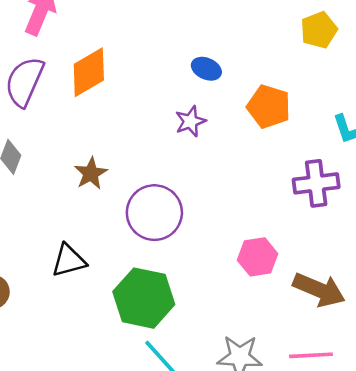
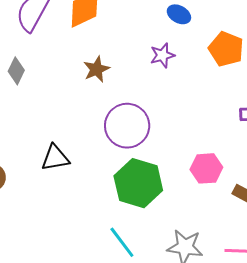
brown star: (91, 173) -> (96, 69), moved
green hexagon: (144, 298) -> (138, 183), moved

